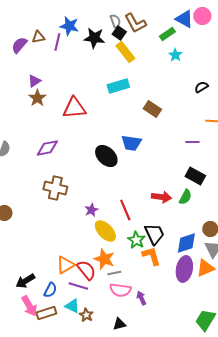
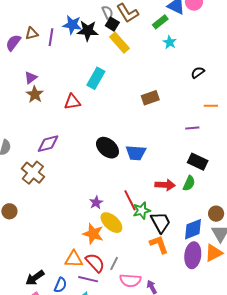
blue star: (69, 26) -> (72, 25), moved
cyan rectangle: (118, 86) -> (96, 78), moved, turned -40
red triangle: (74, 108) -> (72, 102), size x0.7
brown rectangle: (152, 109) -> (150, 98), turned -48
blue trapezoid: (131, 143) -> (136, 153), moved
brown cross: (55, 188) -> (33, 173), moved, turned 30
green star: (136, 240) -> (142, 211), moved, turned 30
orange star: (104, 259) -> (93, 234), moved
orange triangle: (65, 265) -> (74, 259), turned 36
gray line: (114, 273) -> (114, 263), moved, turned -48

